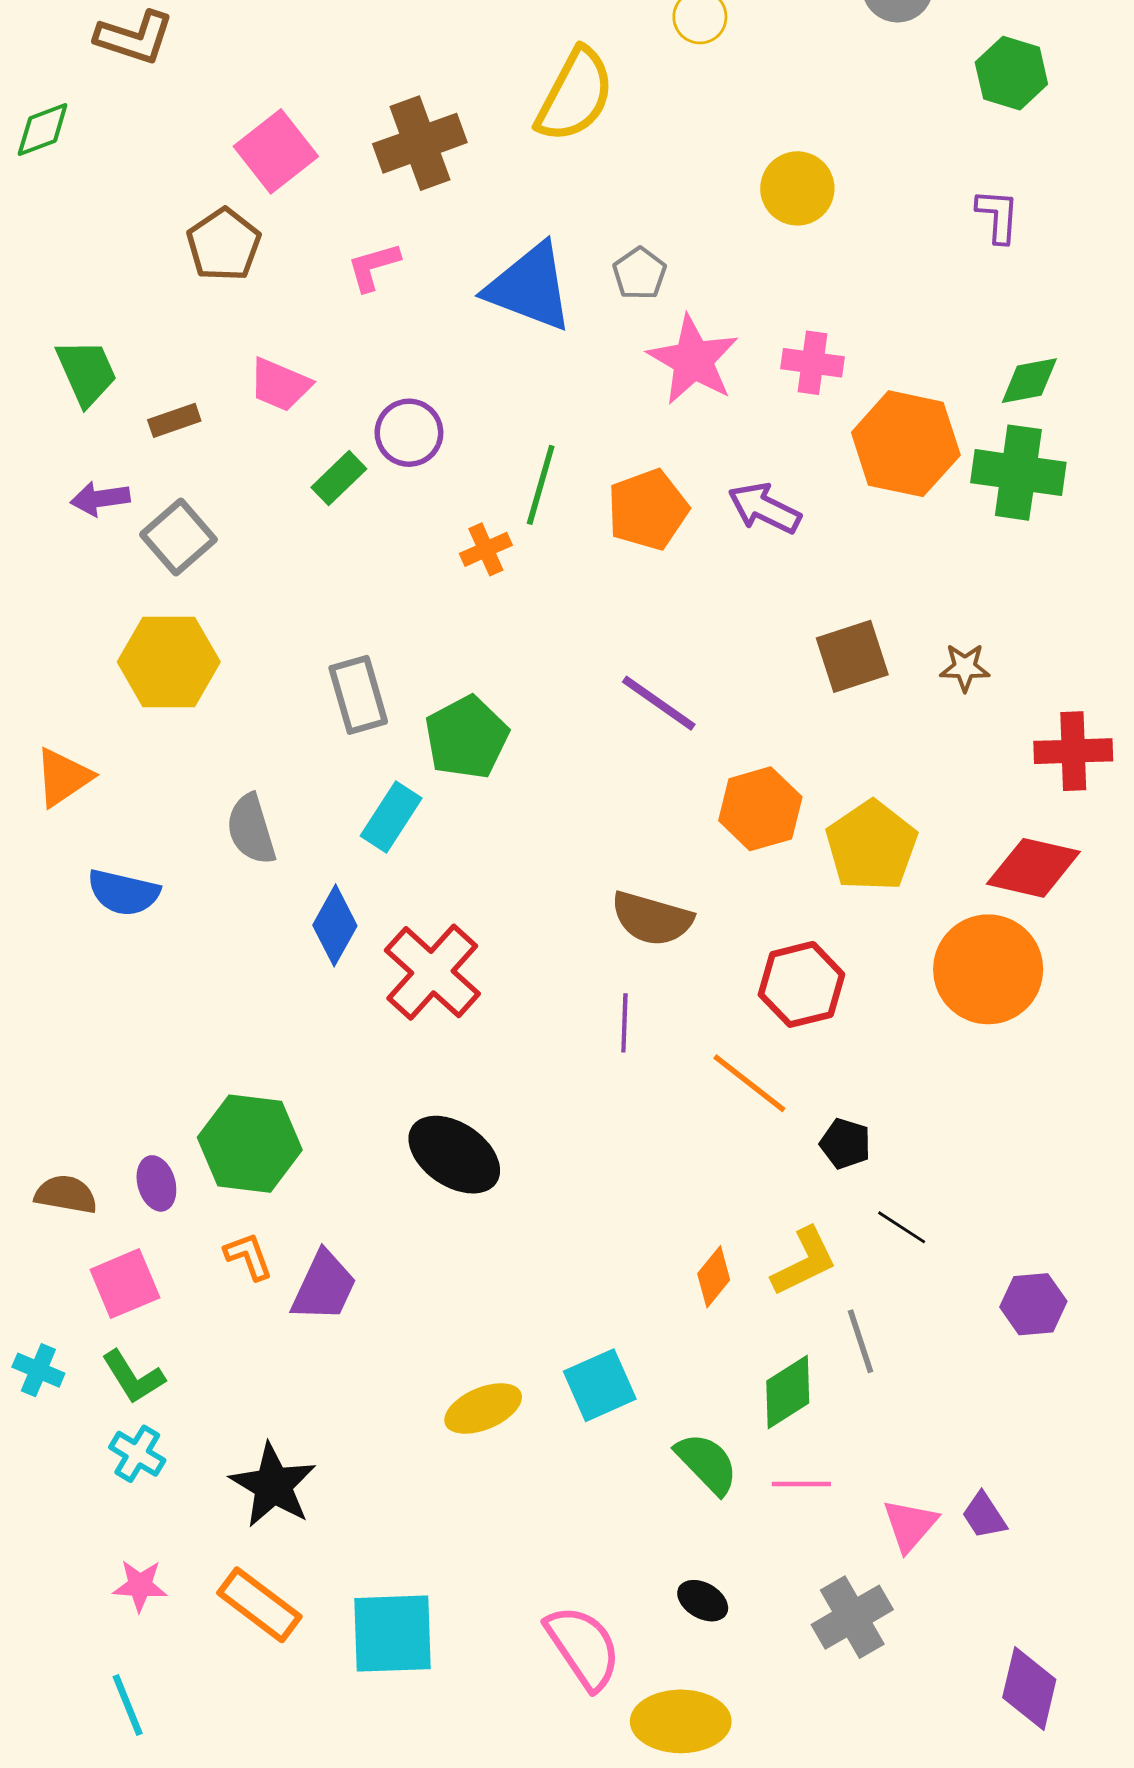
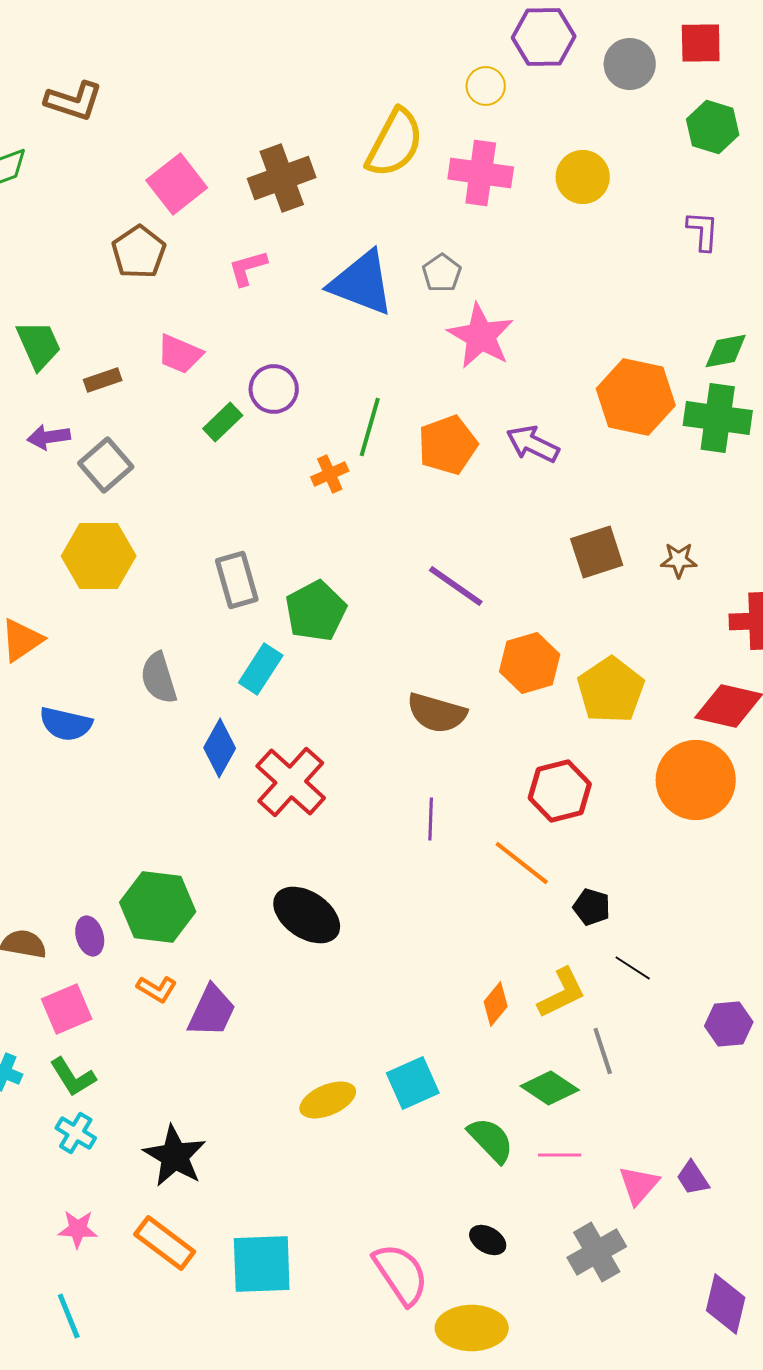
yellow circle: (797, 188) -> (583, 177), moved
pink cross: (812, 363) -> (481, 173), moved, size x1.4
brown semicircle: (652, 919) -> (437, 713), moved
orange L-shape: (248, 1256) -> (157, 989), turned 141
green diamond: (788, 1392) -> (550, 1088), turned 66

